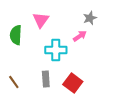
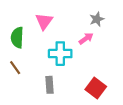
brown line: (14, 82) -> (15, 68), moved
red square: (73, 83) -> (96, 88), moved

